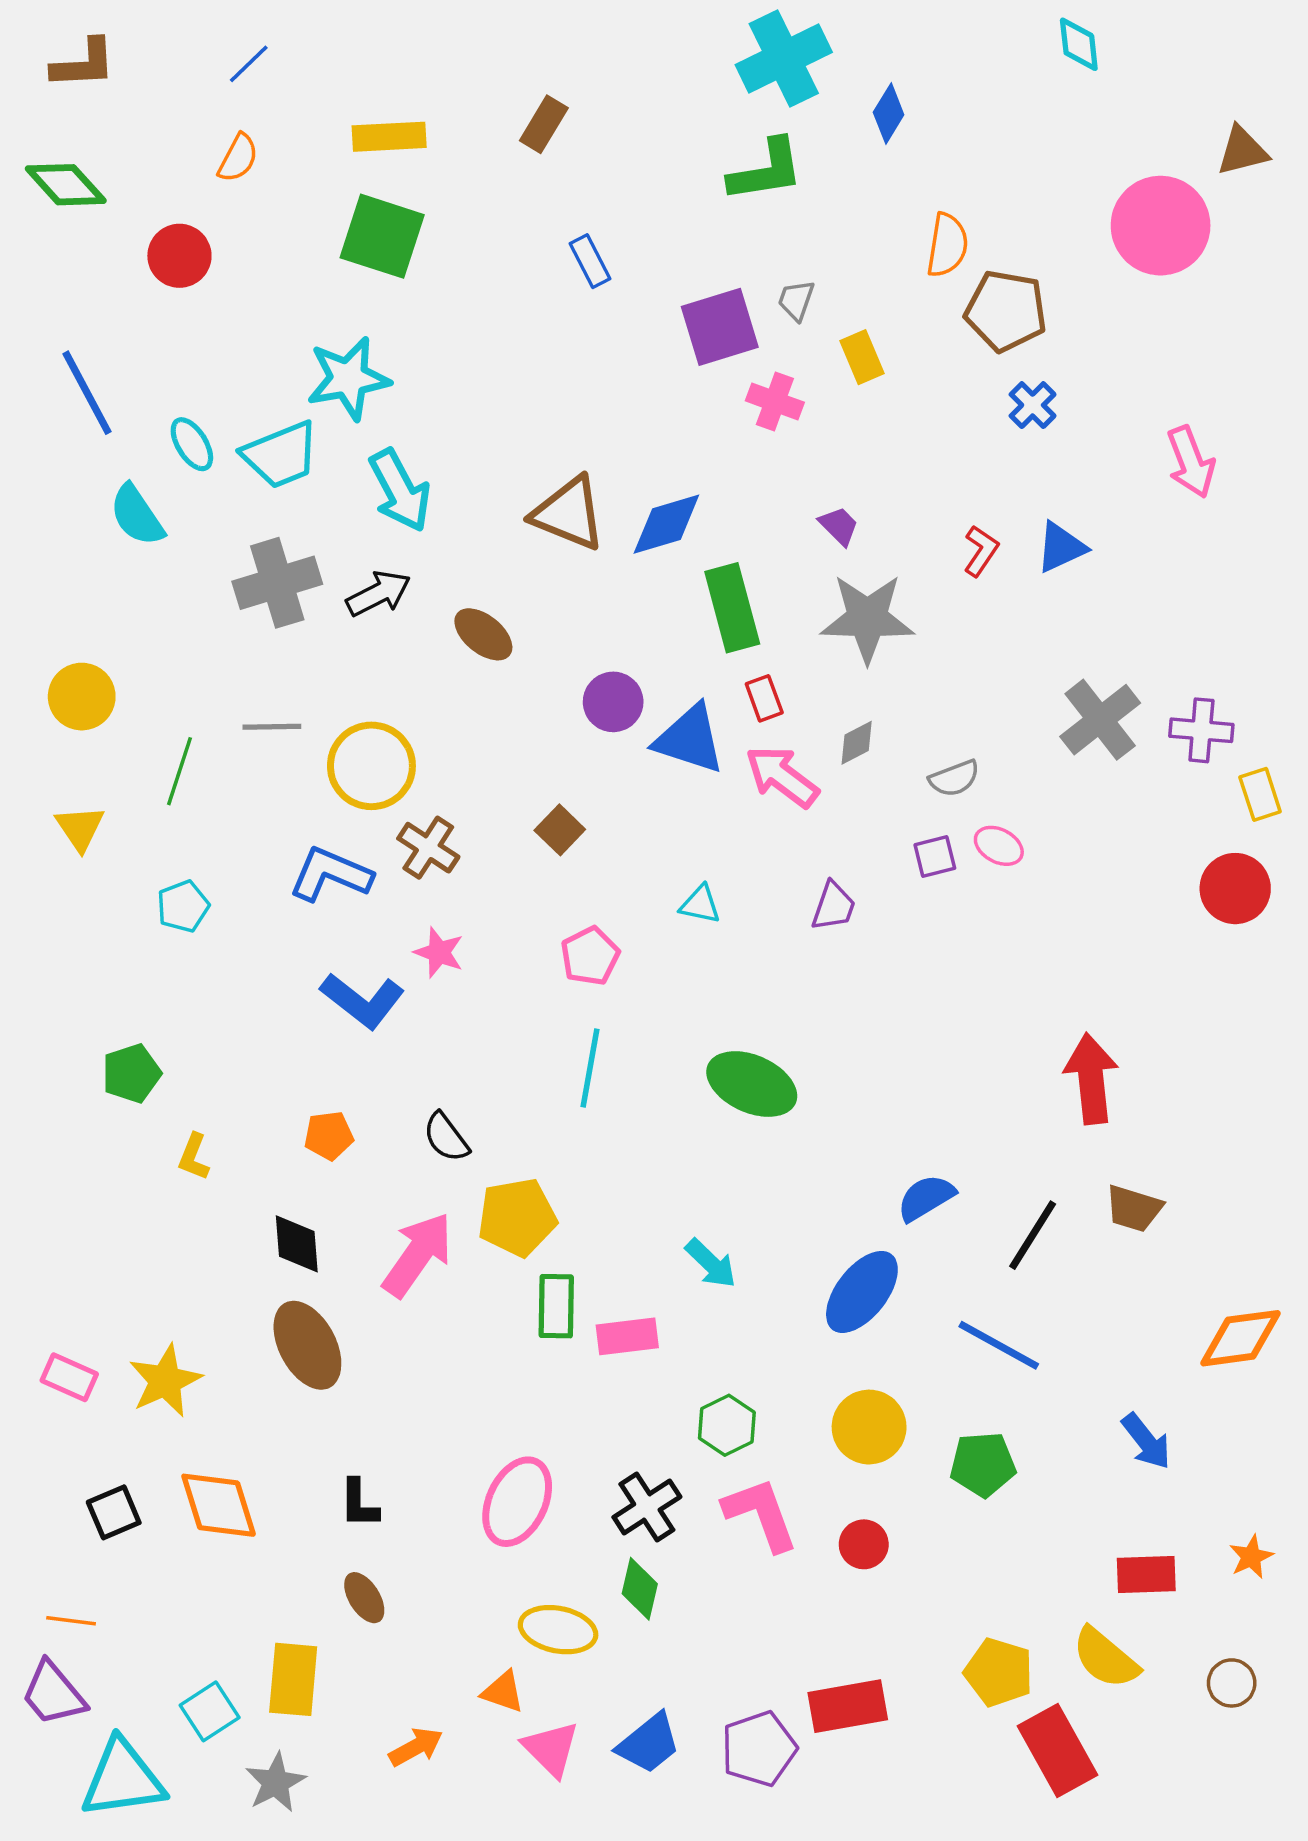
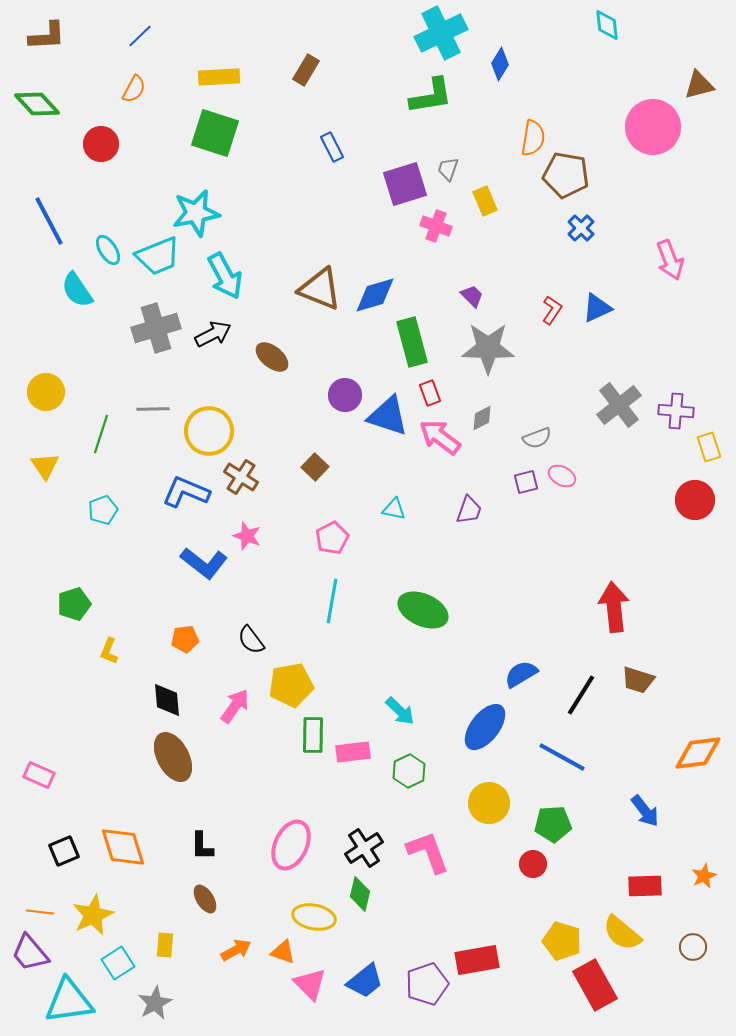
pink arrow: (418, 1255) -> (235, 706), size x0.7
yellow star: (165, 1381) -> (93, 915), moved
green hexagon: (727, 1425) -> (409, 771), moved
red circle: (864, 1544) -> (533, 864), moved
yellow rectangle: (293, 1679) -> (165, 945), size x0.6
orange arrow: (416, 1747) -> (236, 950), moved

